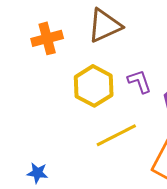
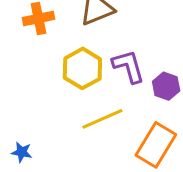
purple L-shape: (140, 81) -> (128, 66), size x1.4

